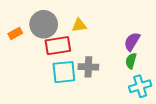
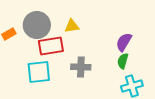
cyan square: (64, 72) -> (39, 72), moved

